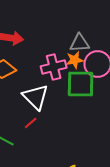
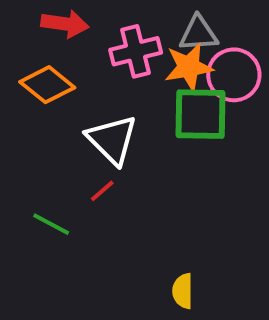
orange star: (75, 60) -> (189, 67), size x1.4
pink cross: (54, 67) -> (136, 51), moved

